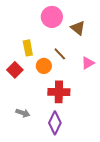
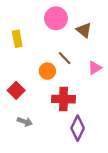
yellow rectangle: (28, 48) -> (17, 39), moved
red square: (15, 70) -> (16, 90), moved
purple diamond: (55, 123) -> (78, 128), moved

